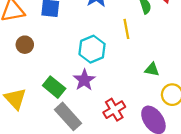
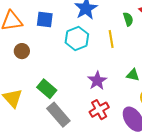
cyan hexagon: (92, 49) -> (77, 38), moved
purple star: (84, 80) -> (97, 81), moved

